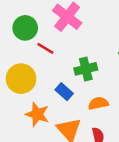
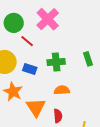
blue rectangle: (64, 92) -> (30, 69), moved, turned -32

